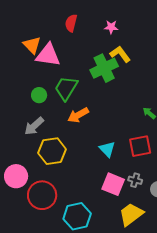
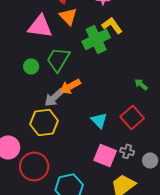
orange triangle: (32, 45) -> (68, 16), moved
gray arrow: (34, 126) -> (54, 97), moved
red square: (140, 146) -> (132, 117), turned -30

